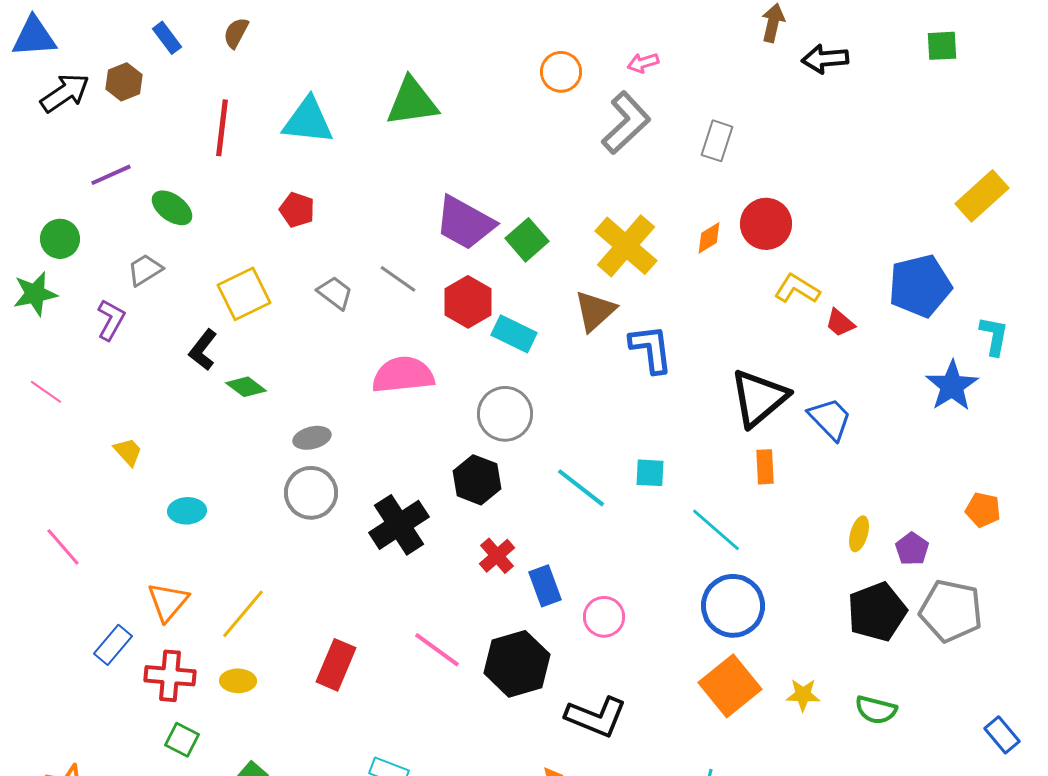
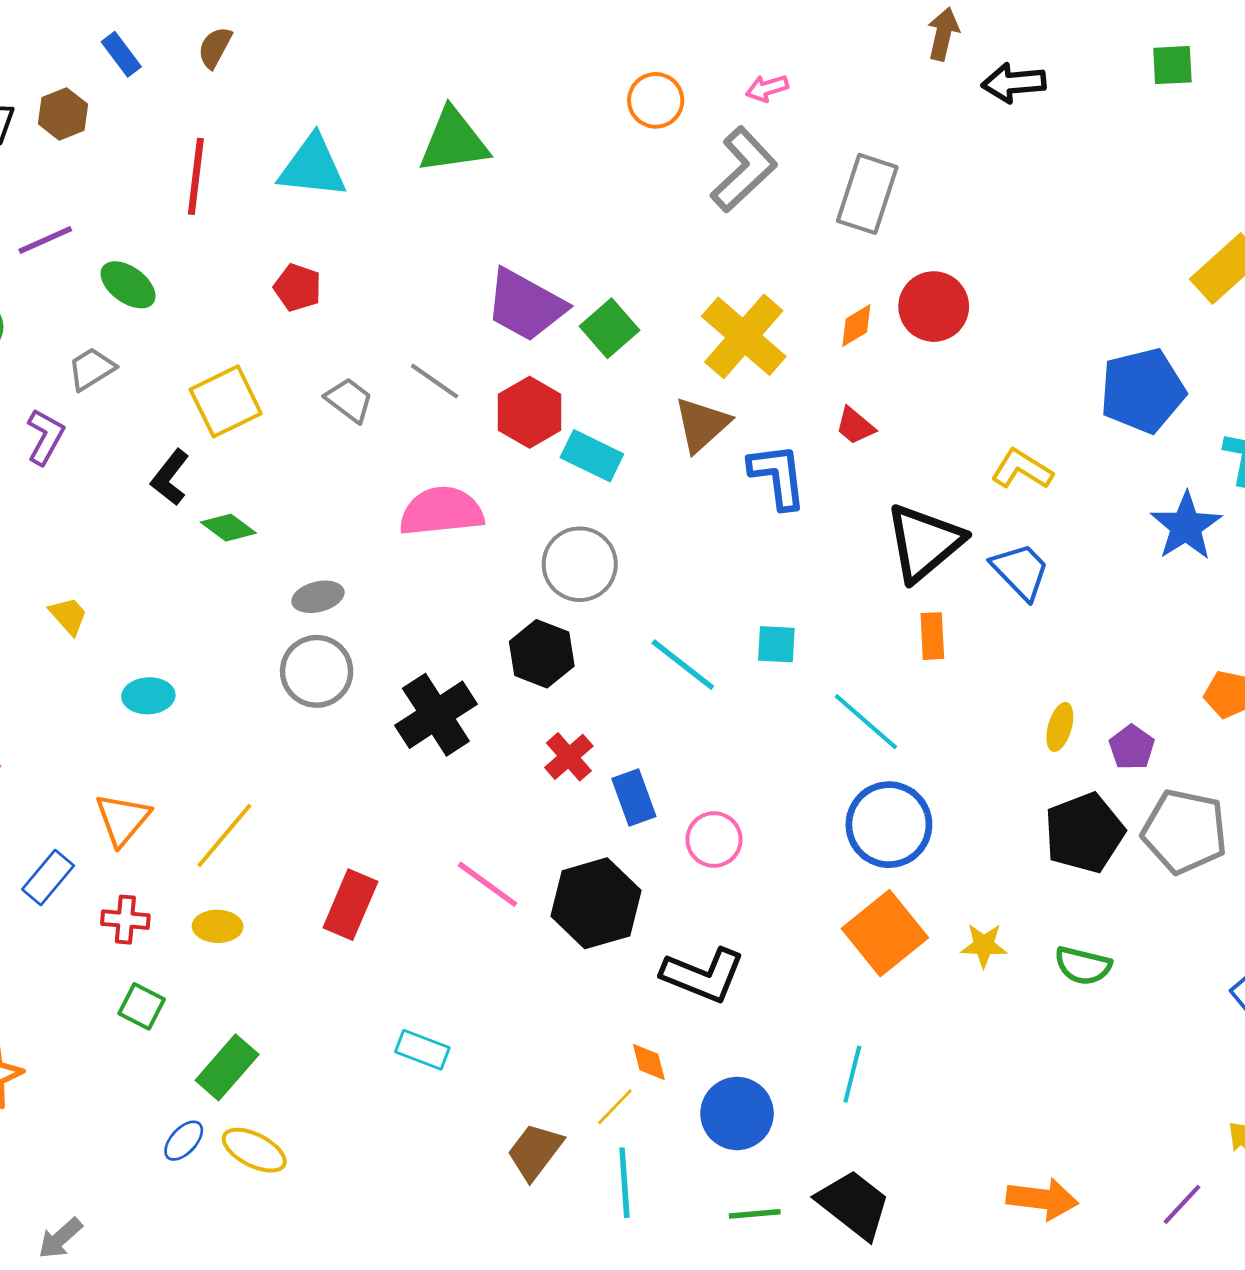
gray rectangle: (717, 141) -> (867, 194), size x1.4
yellow L-shape: (797, 289) -> (1022, 469), moved
red trapezoid: (840, 323) -> (855, 426), moved
red cross: (170, 676) -> (125, 920), size x0.7

